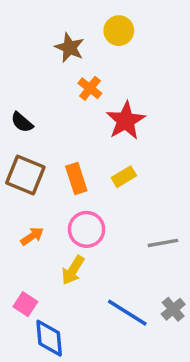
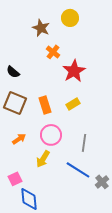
gray line: (163, 243) -> (84, 143), moved, turned -72
pink square: (25, 304) -> (15, 179), turned 32
blue line: (127, 313) -> (78, 170), moved

